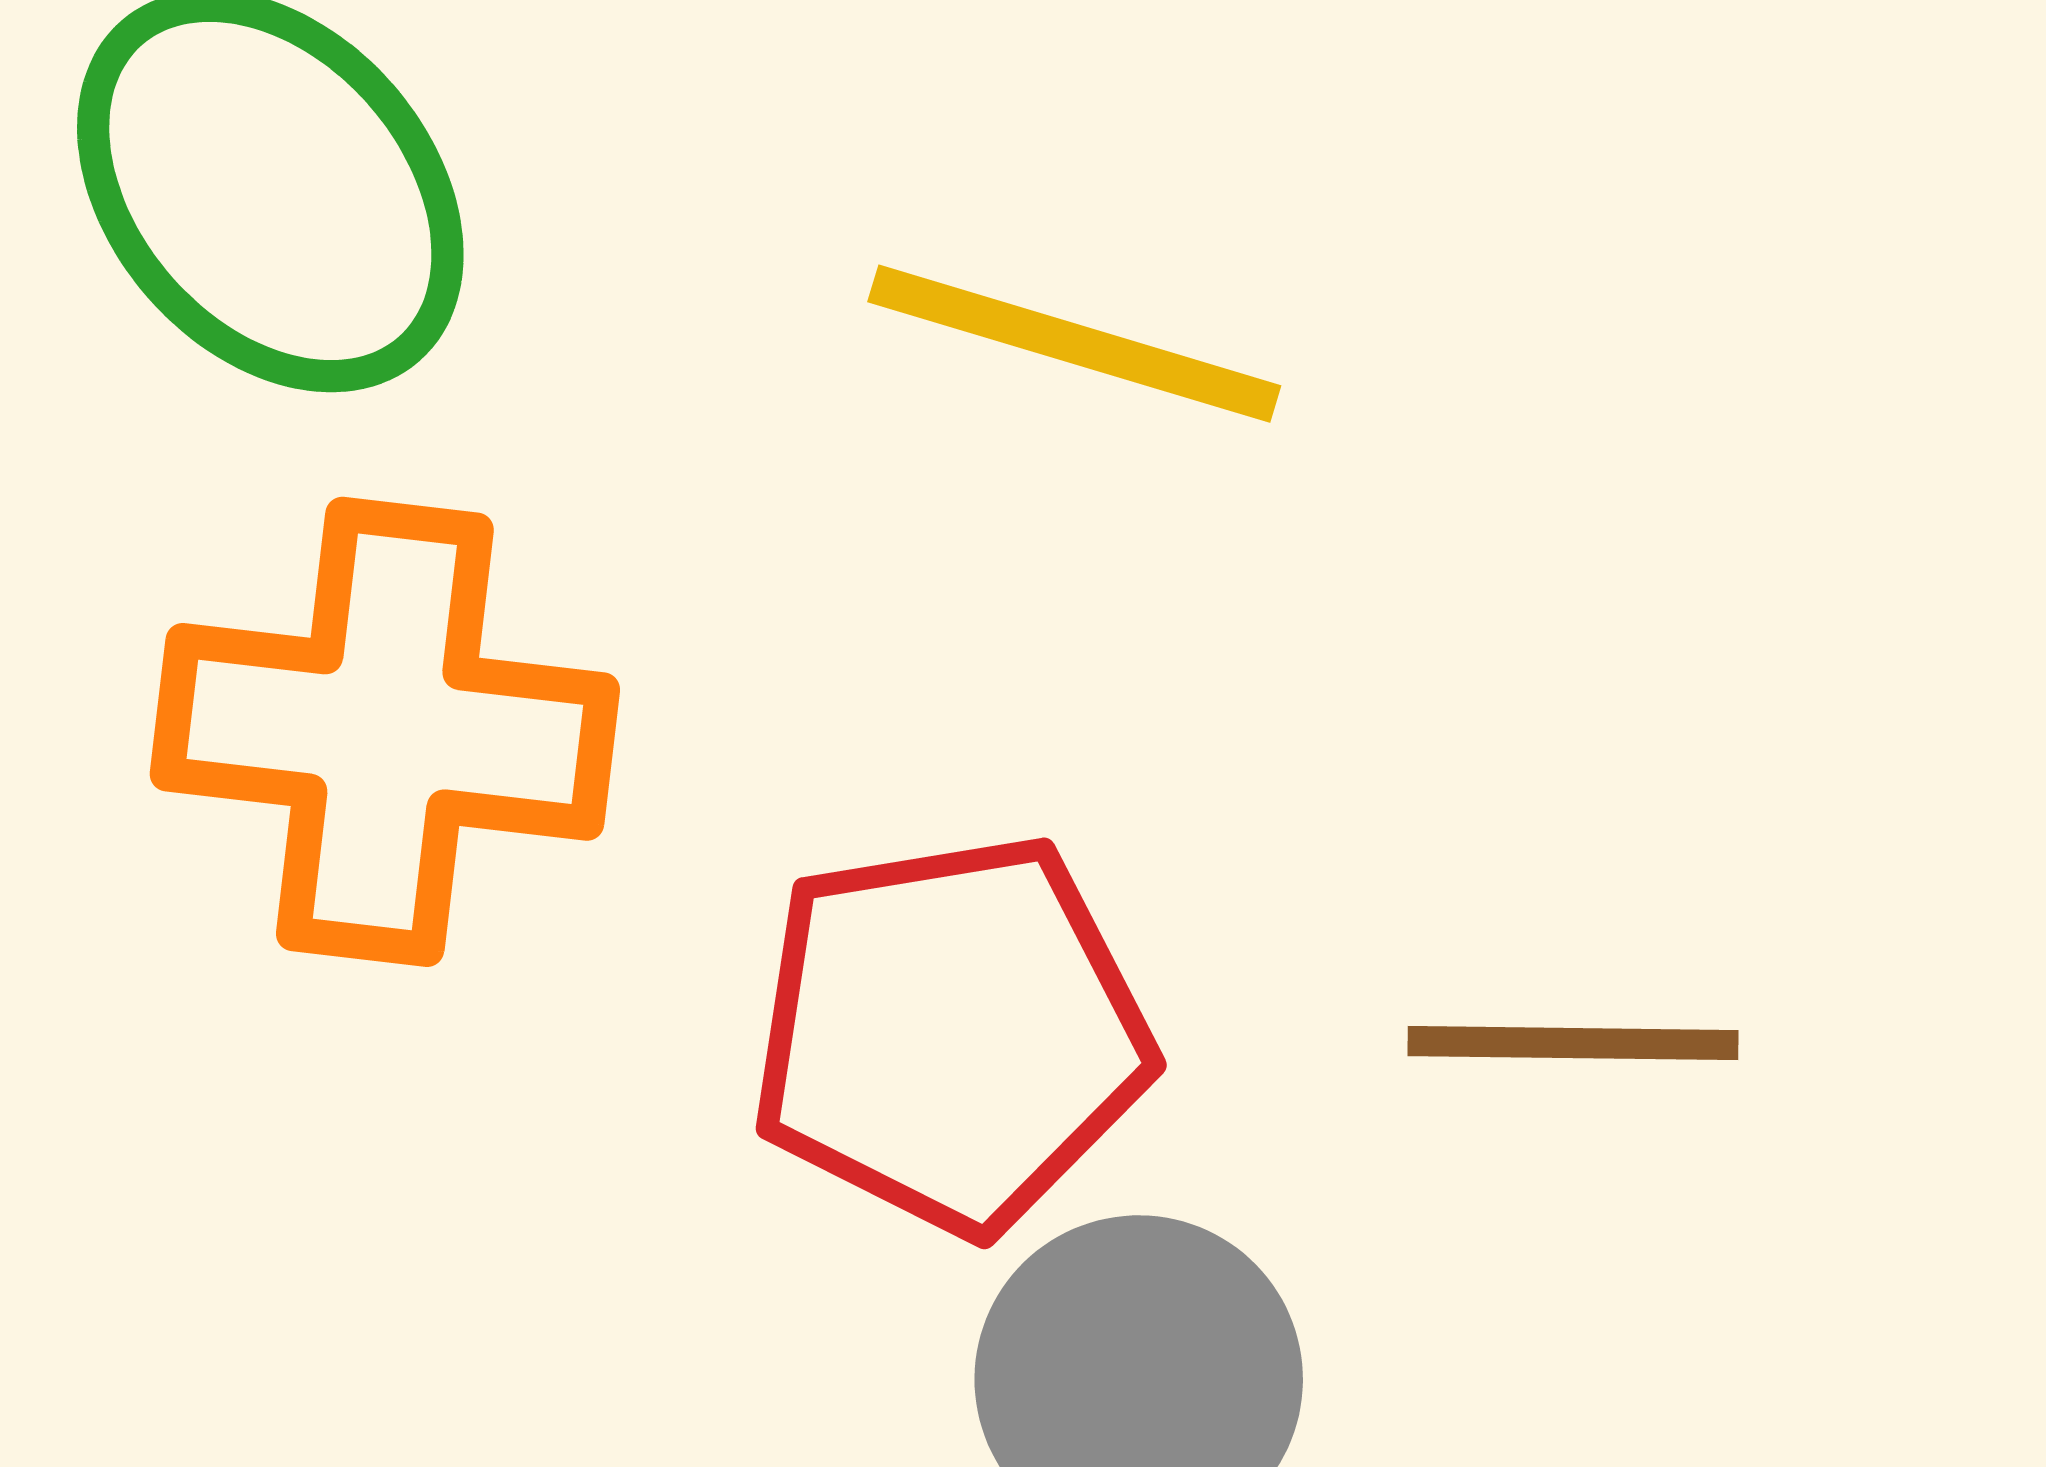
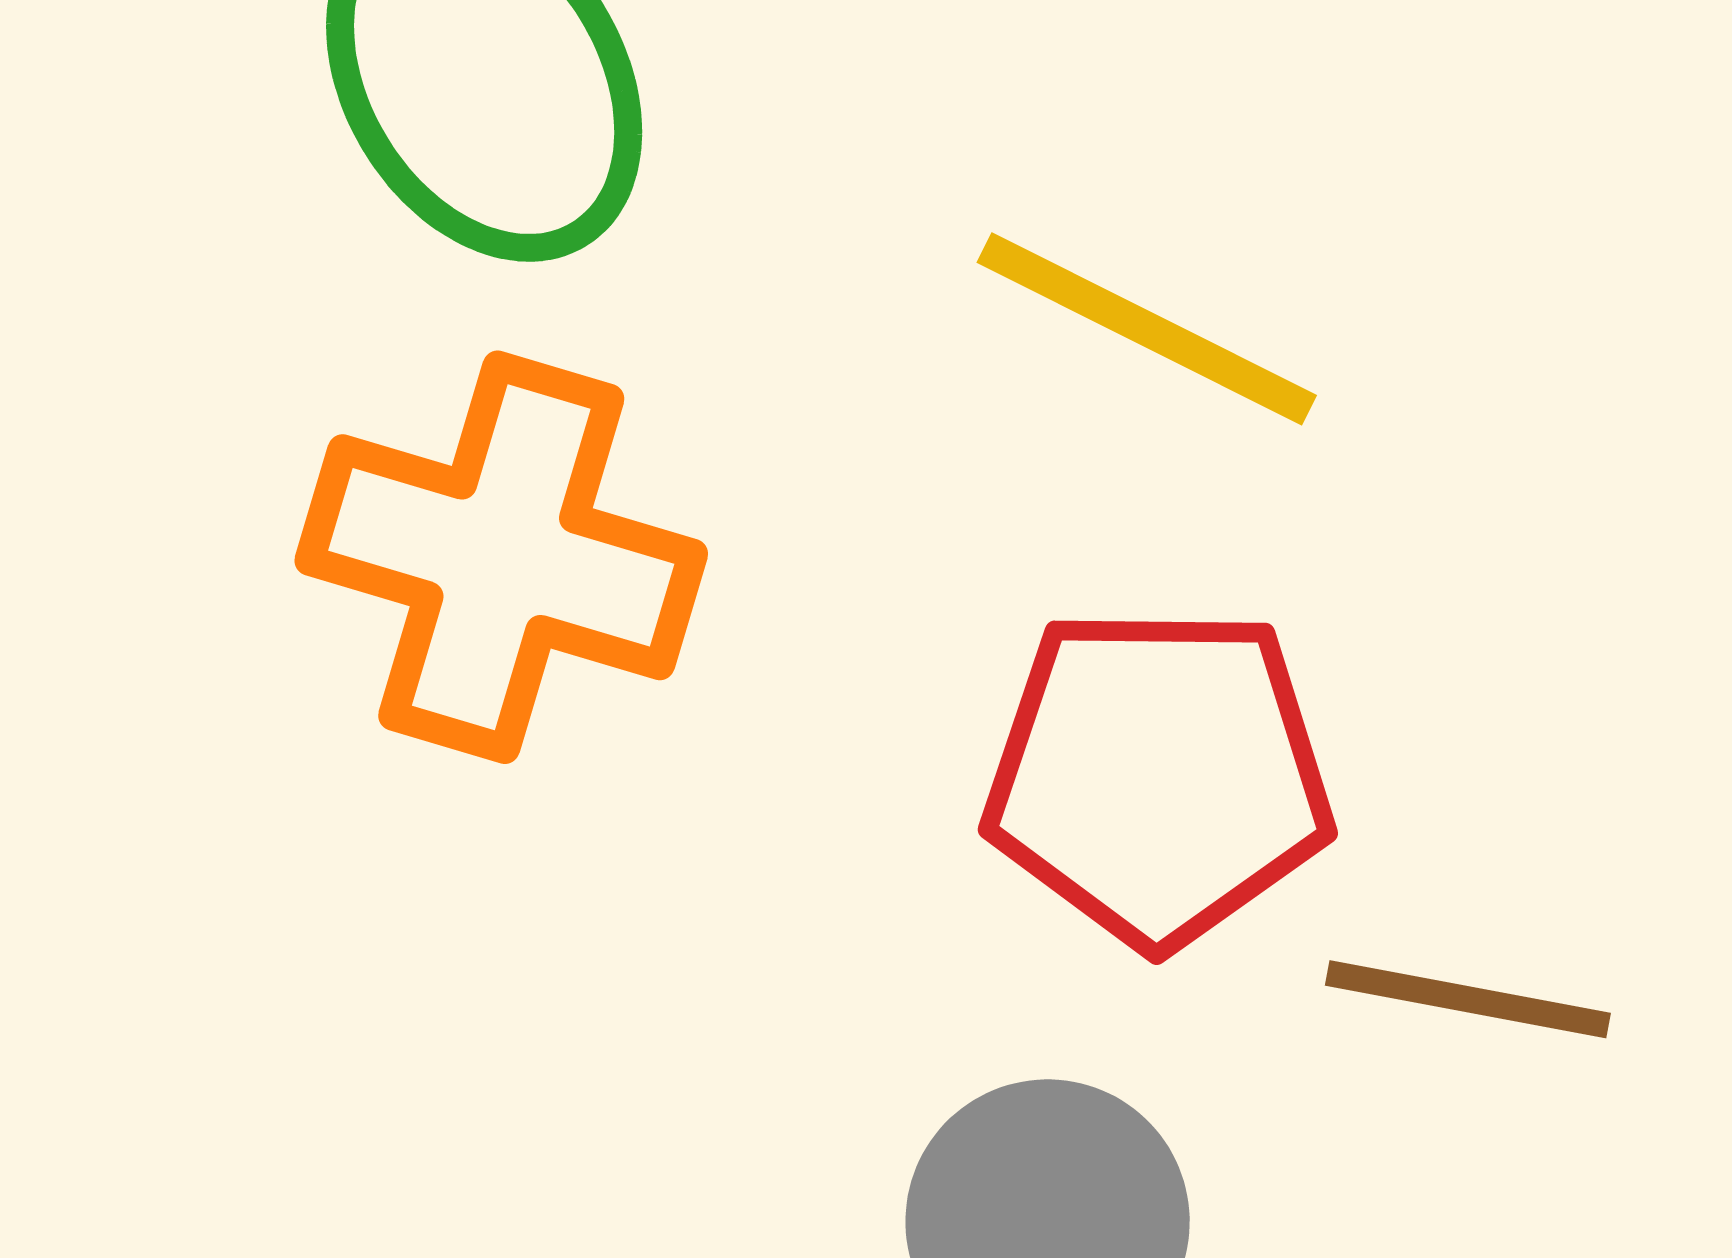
red pentagon: (951, 1034) -> (1158, 776), moved

